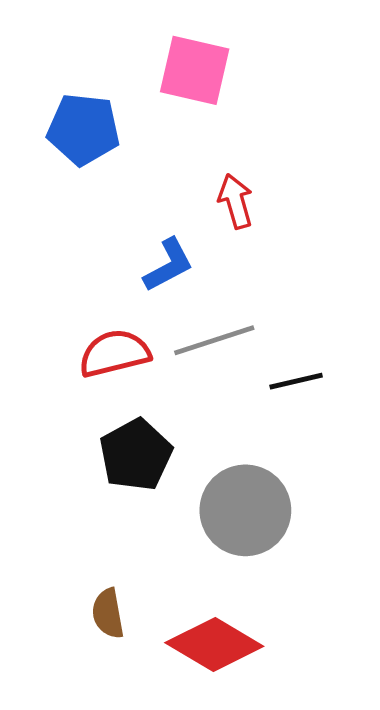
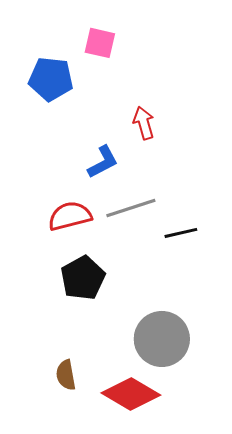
pink square: (195, 70) -> (100, 43), moved, size x0.7
gray circle: (245, 510) -> (162, 339), moved

